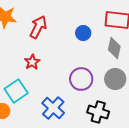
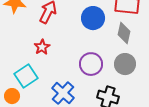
blue circle: (83, 33) -> (93, 18), size x1.5

